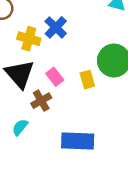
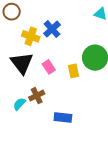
brown cross: (41, 101) -> (37, 96), moved
blue rectangle: (78, 141) -> (63, 118), size x0.7

